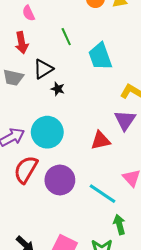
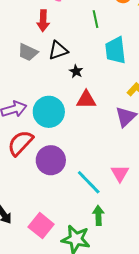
green line: (66, 37) -> (96, 19), moved
black star: (58, 89) -> (76, 71), moved
red triangle: (101, 140) -> (86, 100), moved

